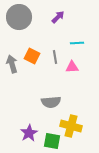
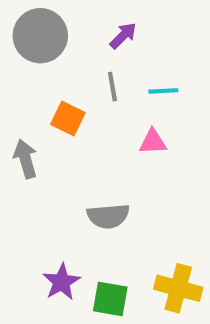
gray line: (55, 57) -> (112, 87), moved
gray arrow: (12, 64) -> (25, 159), moved
yellow cross: (71, 126) -> (178, 288), moved

